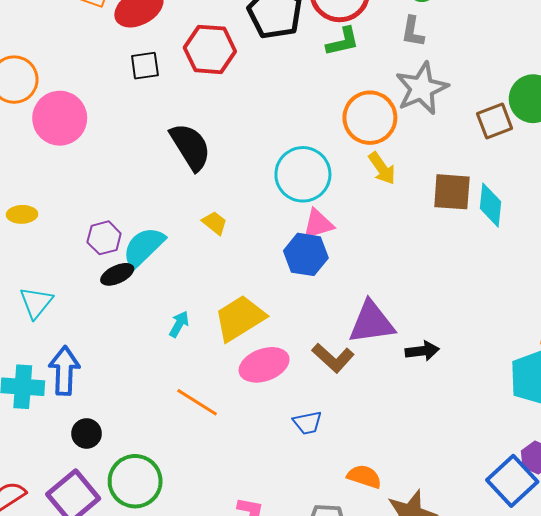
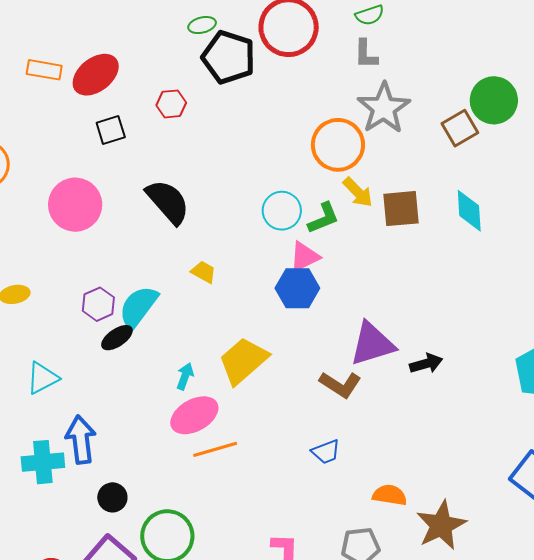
green L-shape: (343, 42) -> (323, 218), moved
red hexagon: (210, 49) -> (171, 104), size x0.6
pink circle: (60, 118) -> (75, 205), moved
cyan circle: (303, 174) -> (282, 211), size x0.7
brown square: (452, 192) -> (401, 209), moved
cyan triangle: (36, 303) -> (42, 378), turned 33
pink ellipse: (264, 365) -> (194, 415), moved
orange line: (197, 402) -> (215, 449), turned -39

